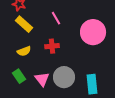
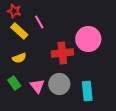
pink line: (56, 18) -> (39, 22), moved
red cross: (52, 46) -> (62, 53), moved, size x1.5

